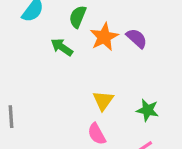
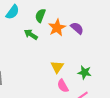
pink semicircle: (97, 134) -> (63, 86), moved

